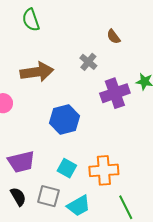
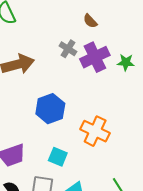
purple cross: (115, 93) -> (95, 57), moved
orange cross: (104, 170) -> (95, 131), moved, turned 36

